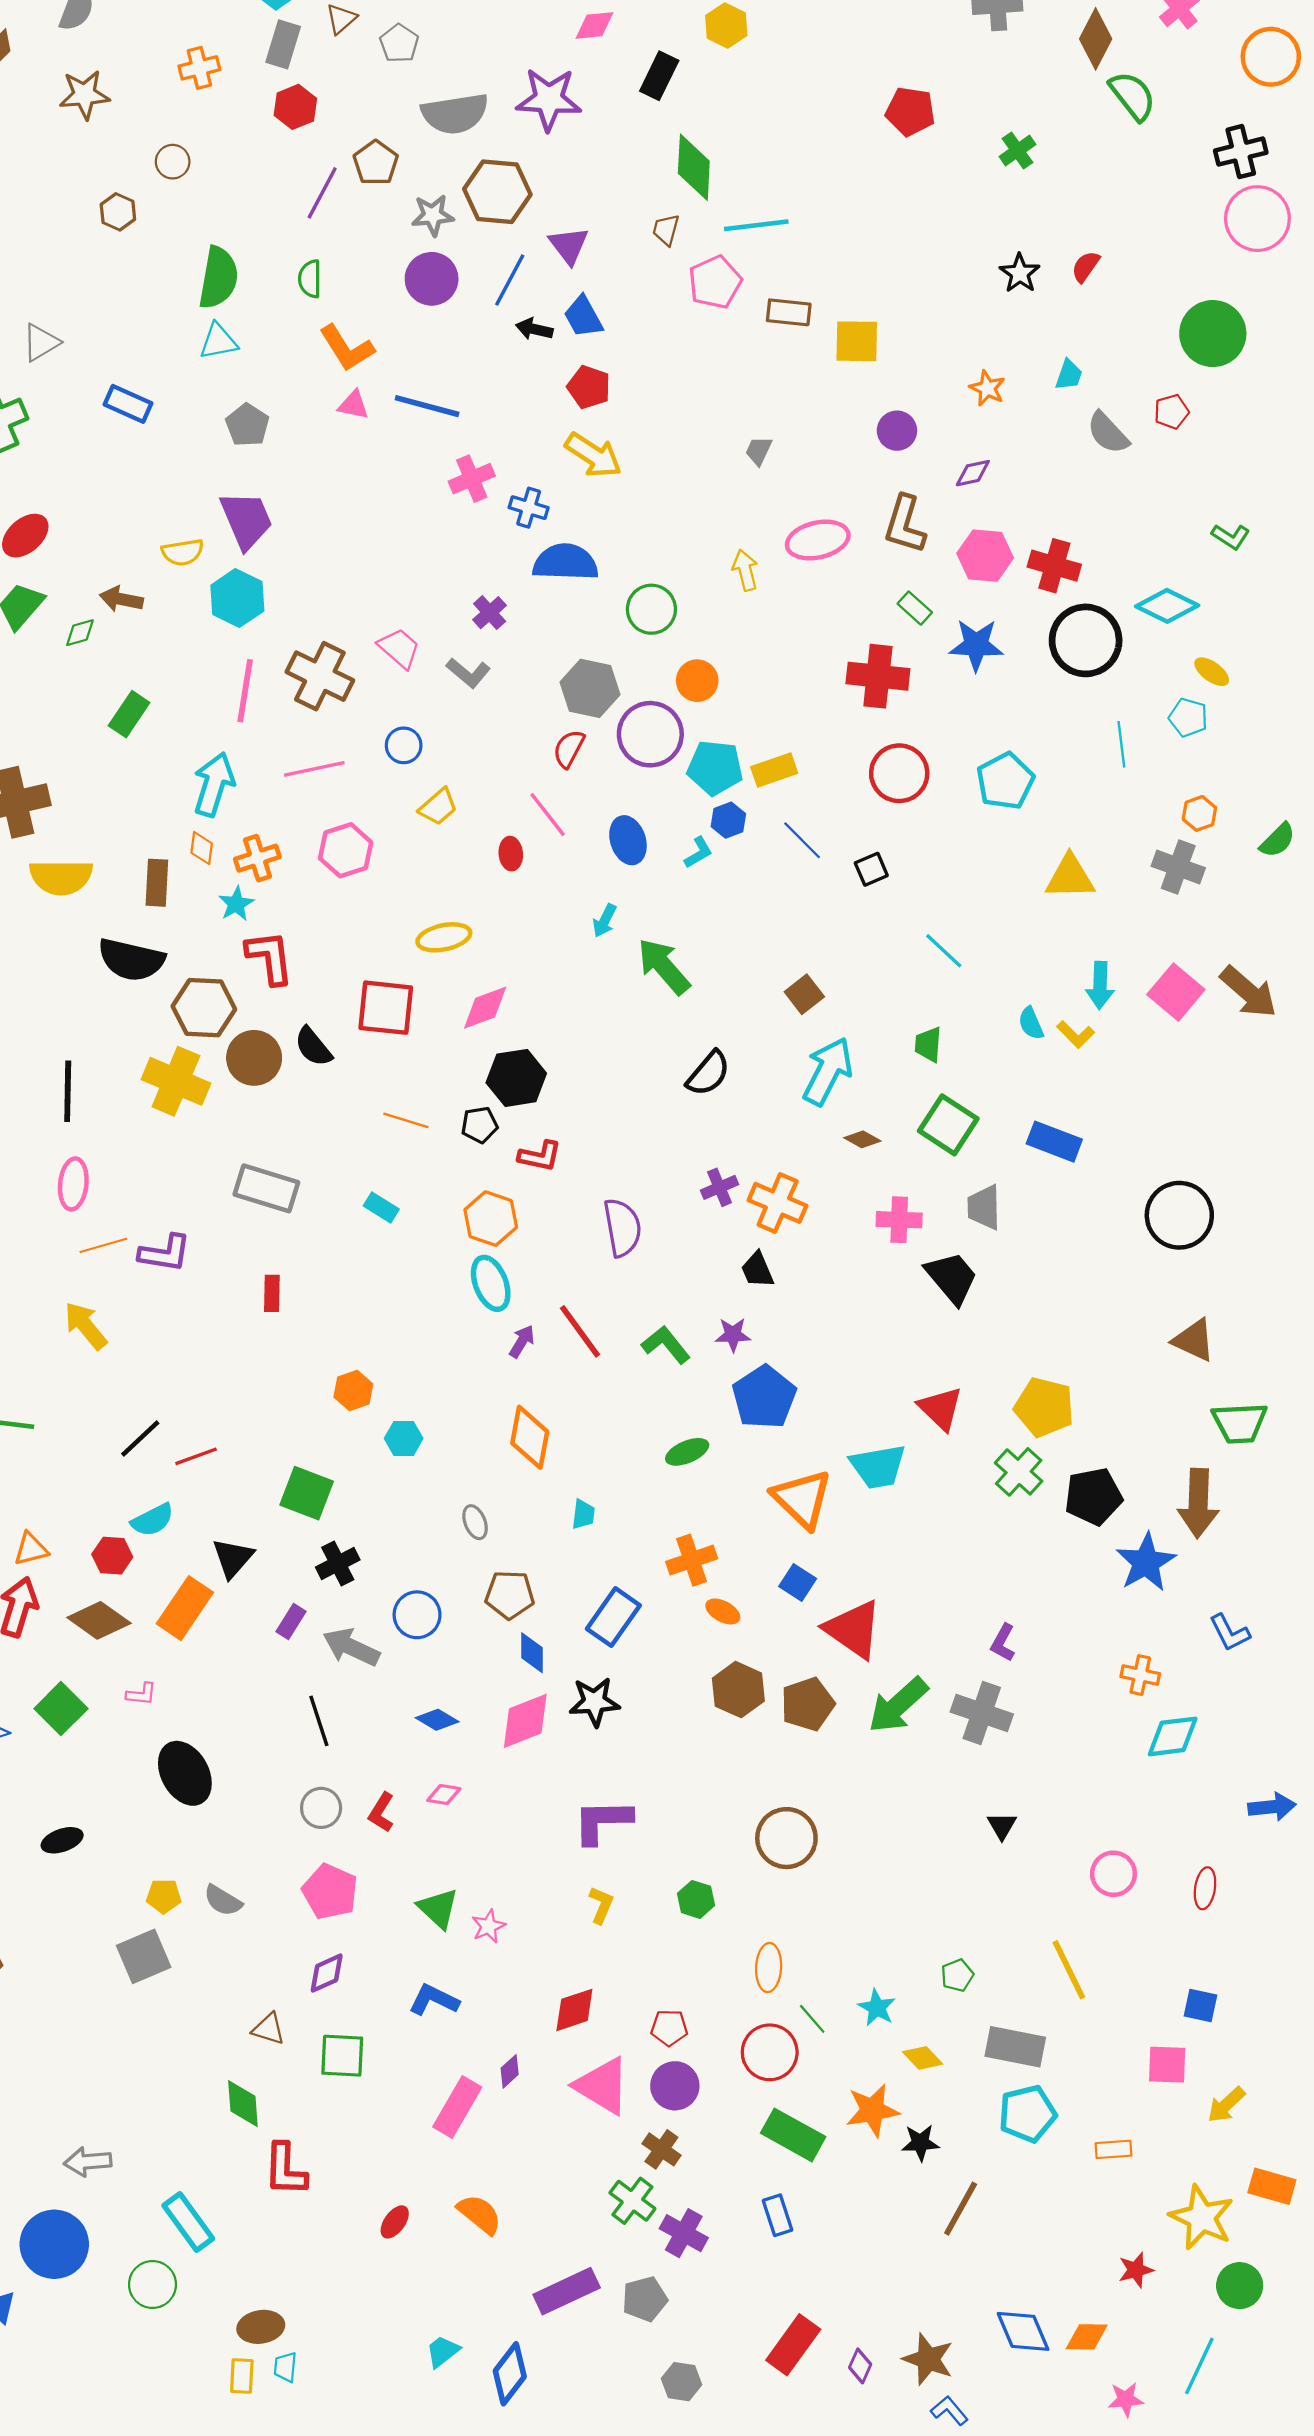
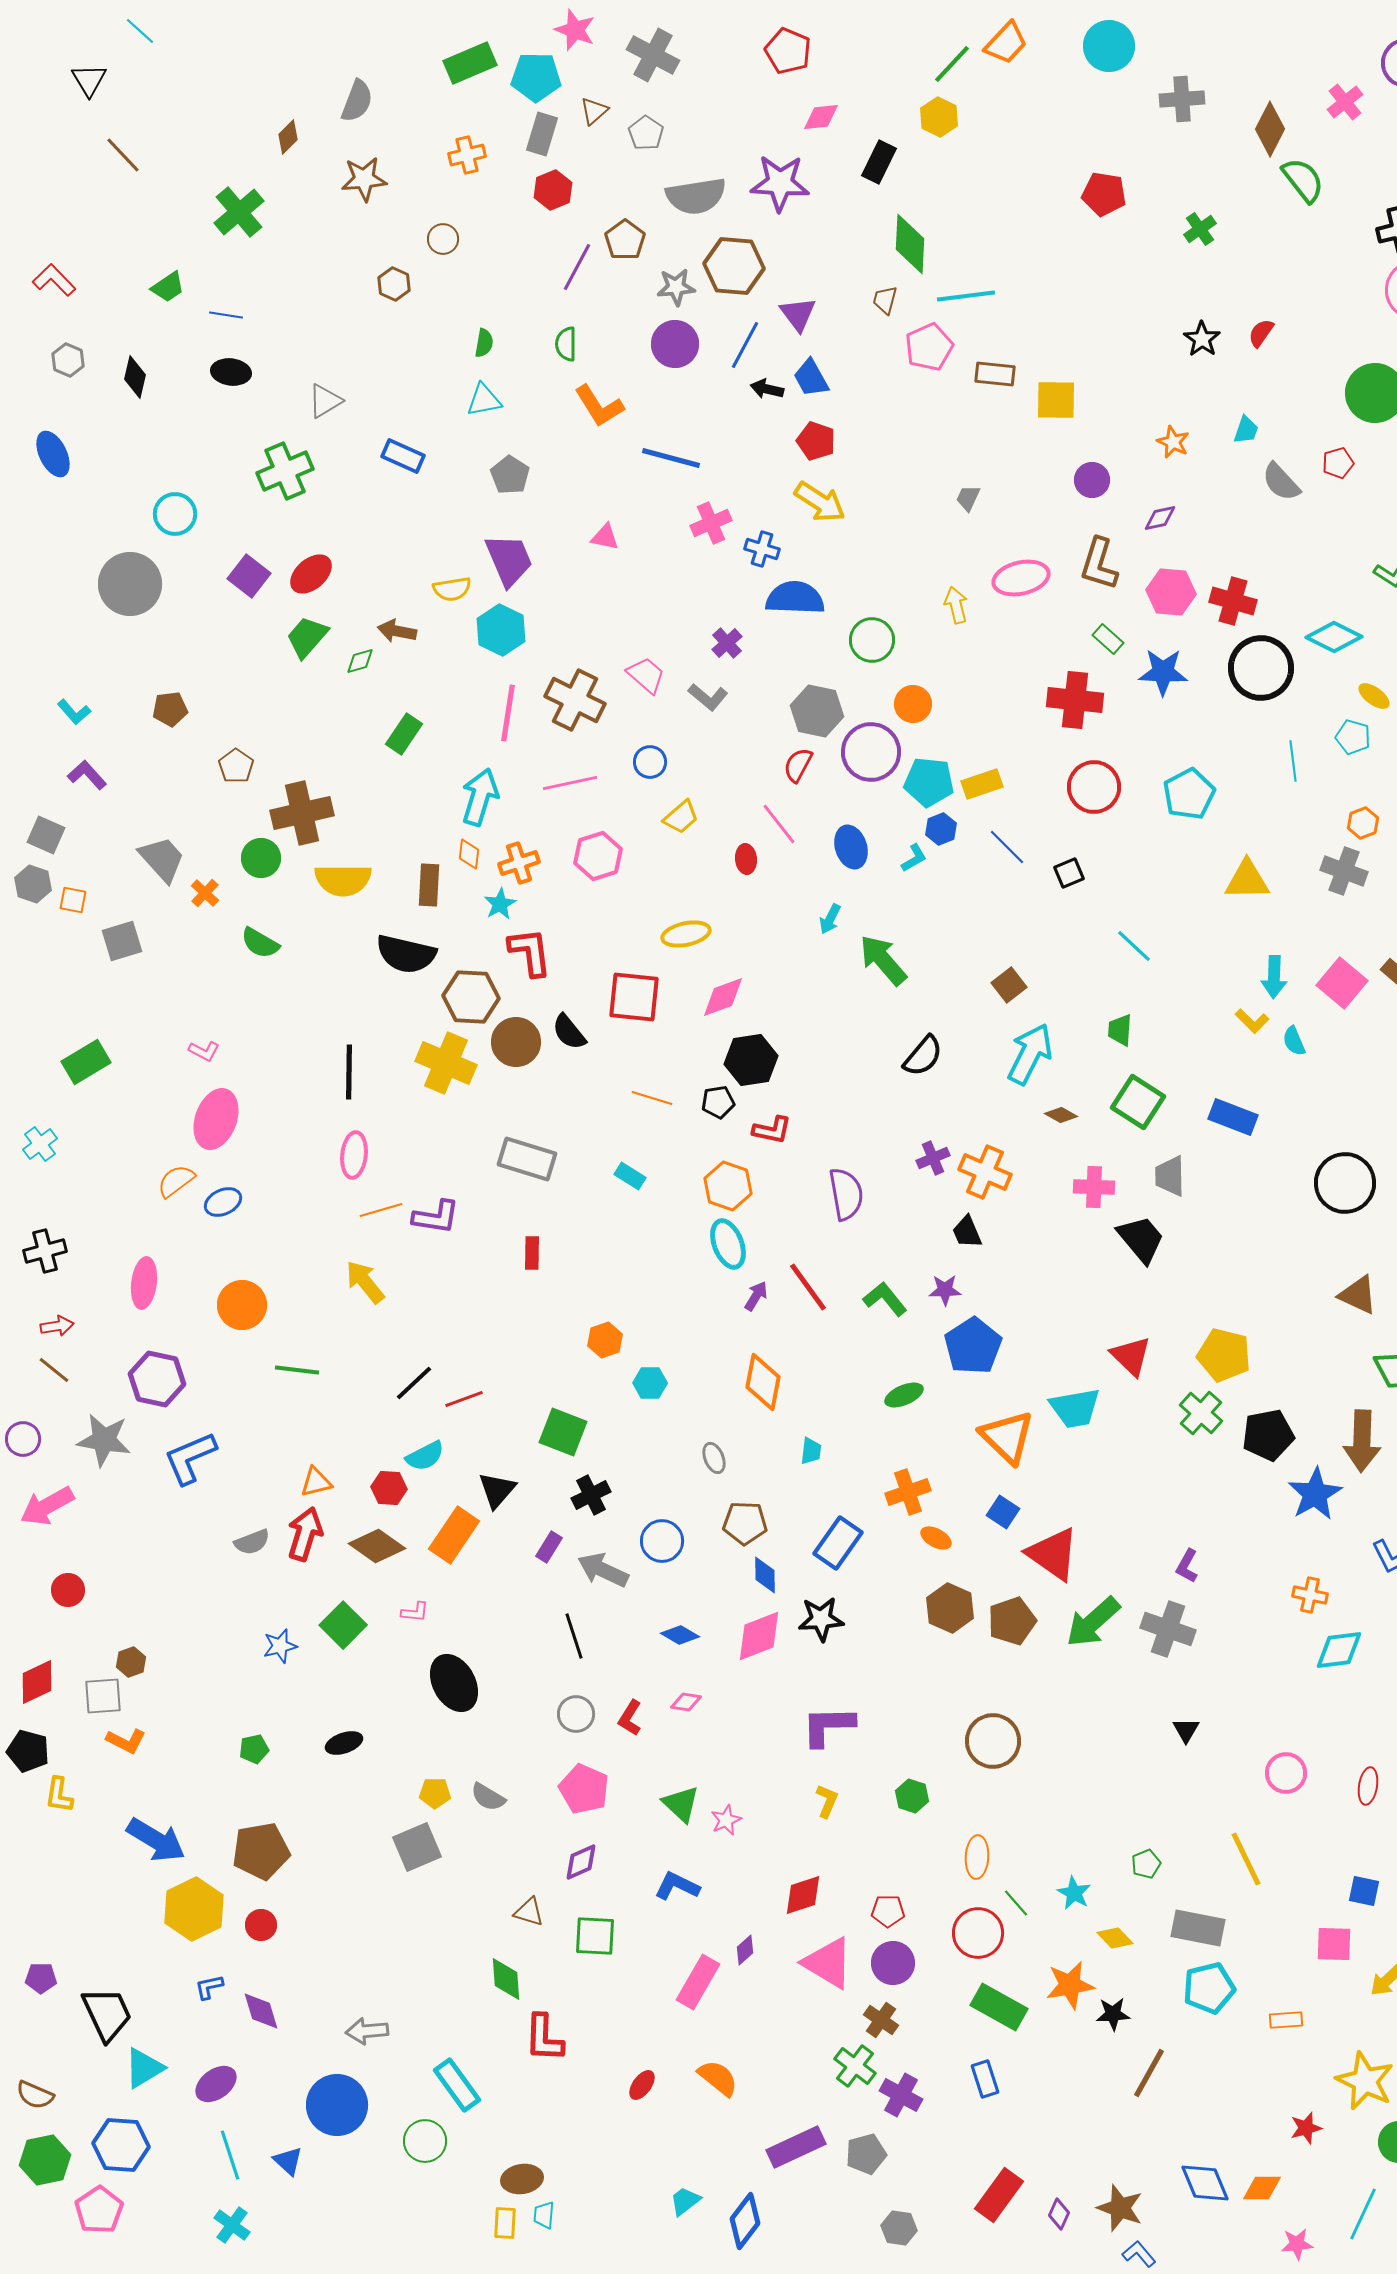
green semicircle: (218, 278) -> (484, 343), size x0.5
pink triangle: (353, 405) -> (605, 537), moved
cyan semicircle: (1031, 1023) -> (1294, 1041), moved

